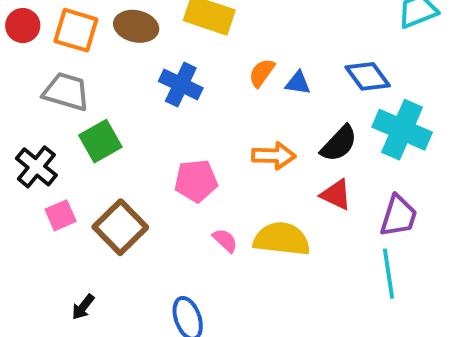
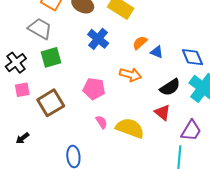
orange arrow: (274, 156) -> (130, 75), moved

